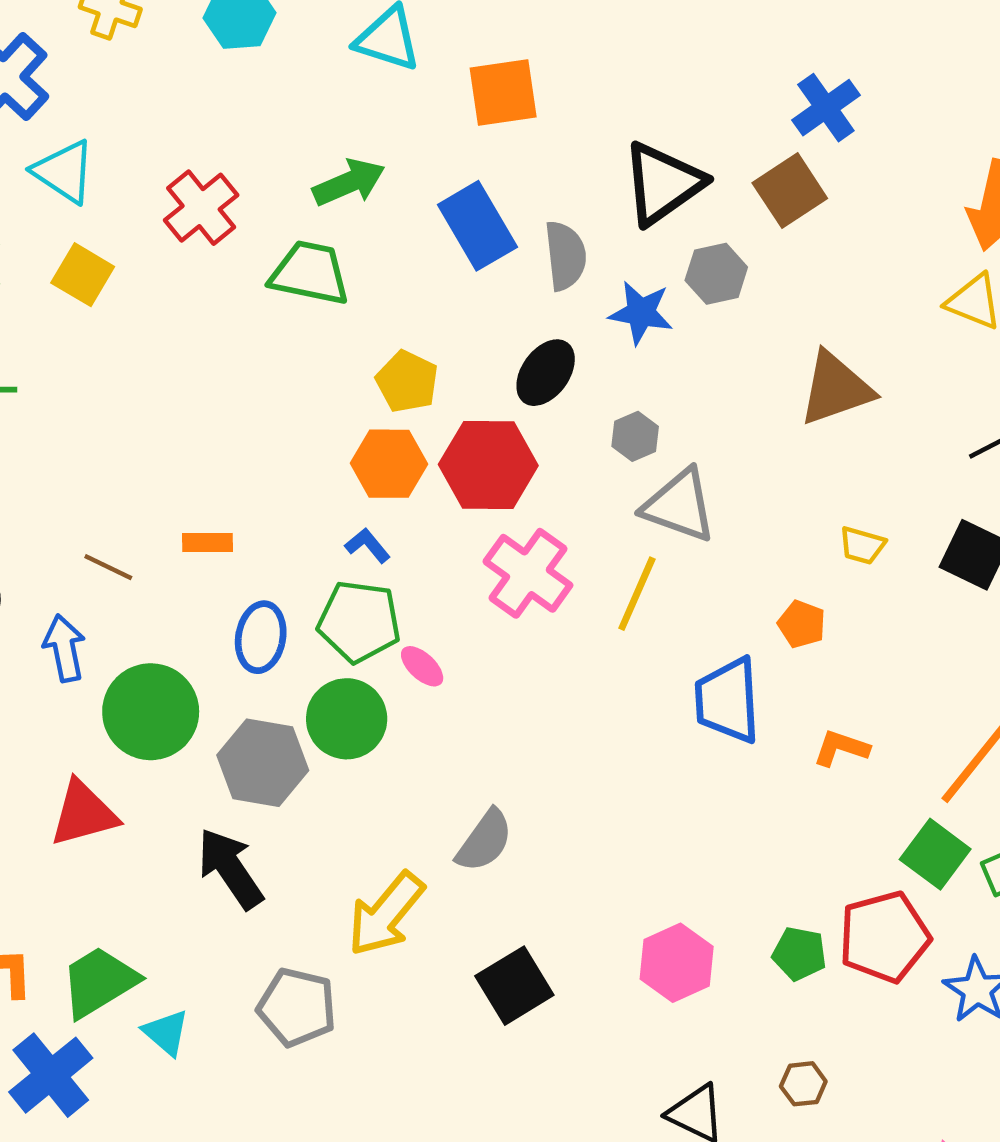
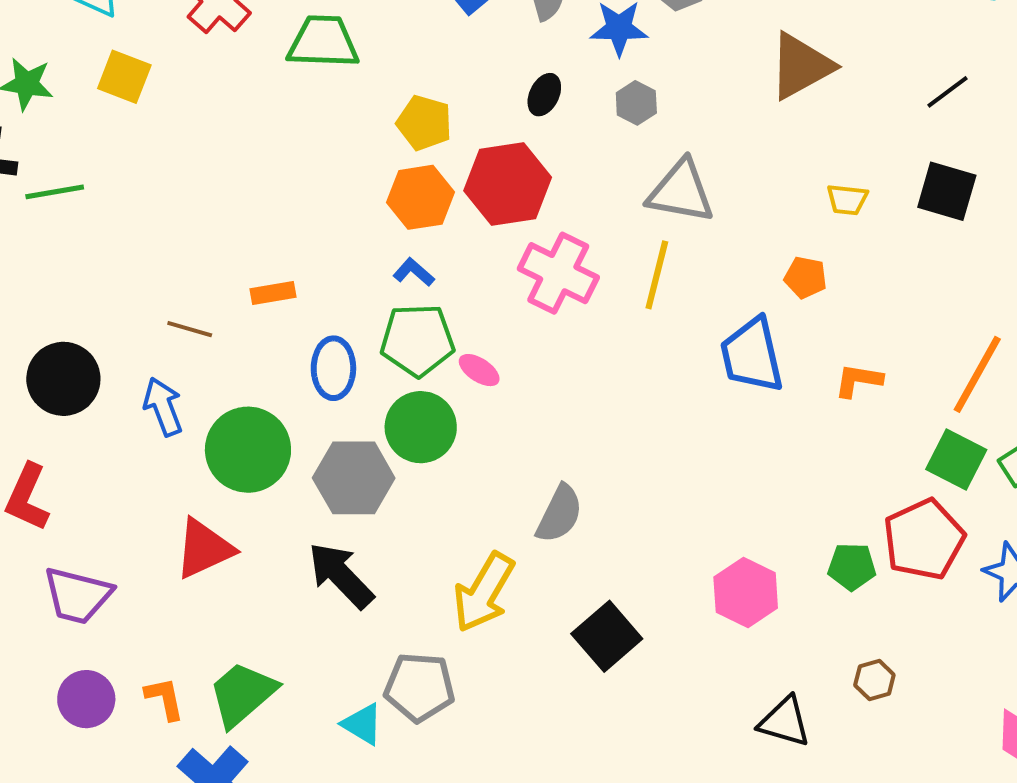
black ellipse: (546, 373) -> (544, 95), size x0.7
gray hexagon: (635, 436) -> (636, 103), moved
cyan triangle: (166, 1033) -> (362, 724), moved

